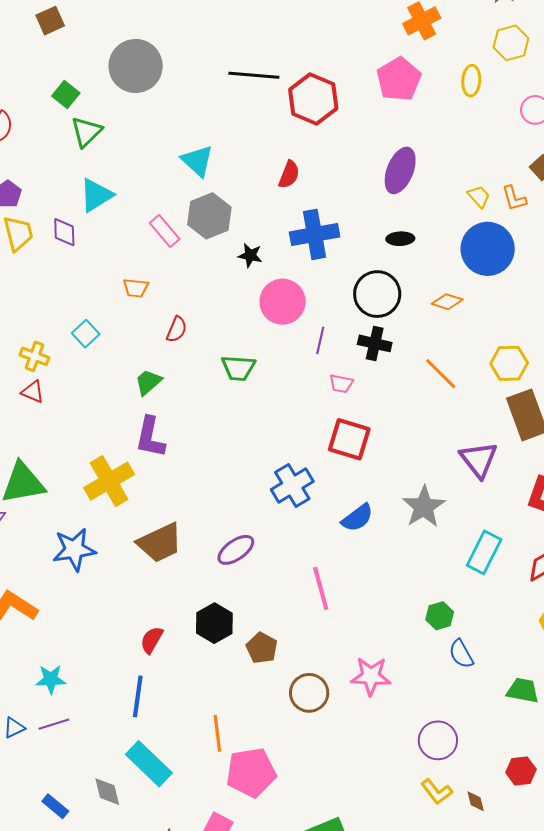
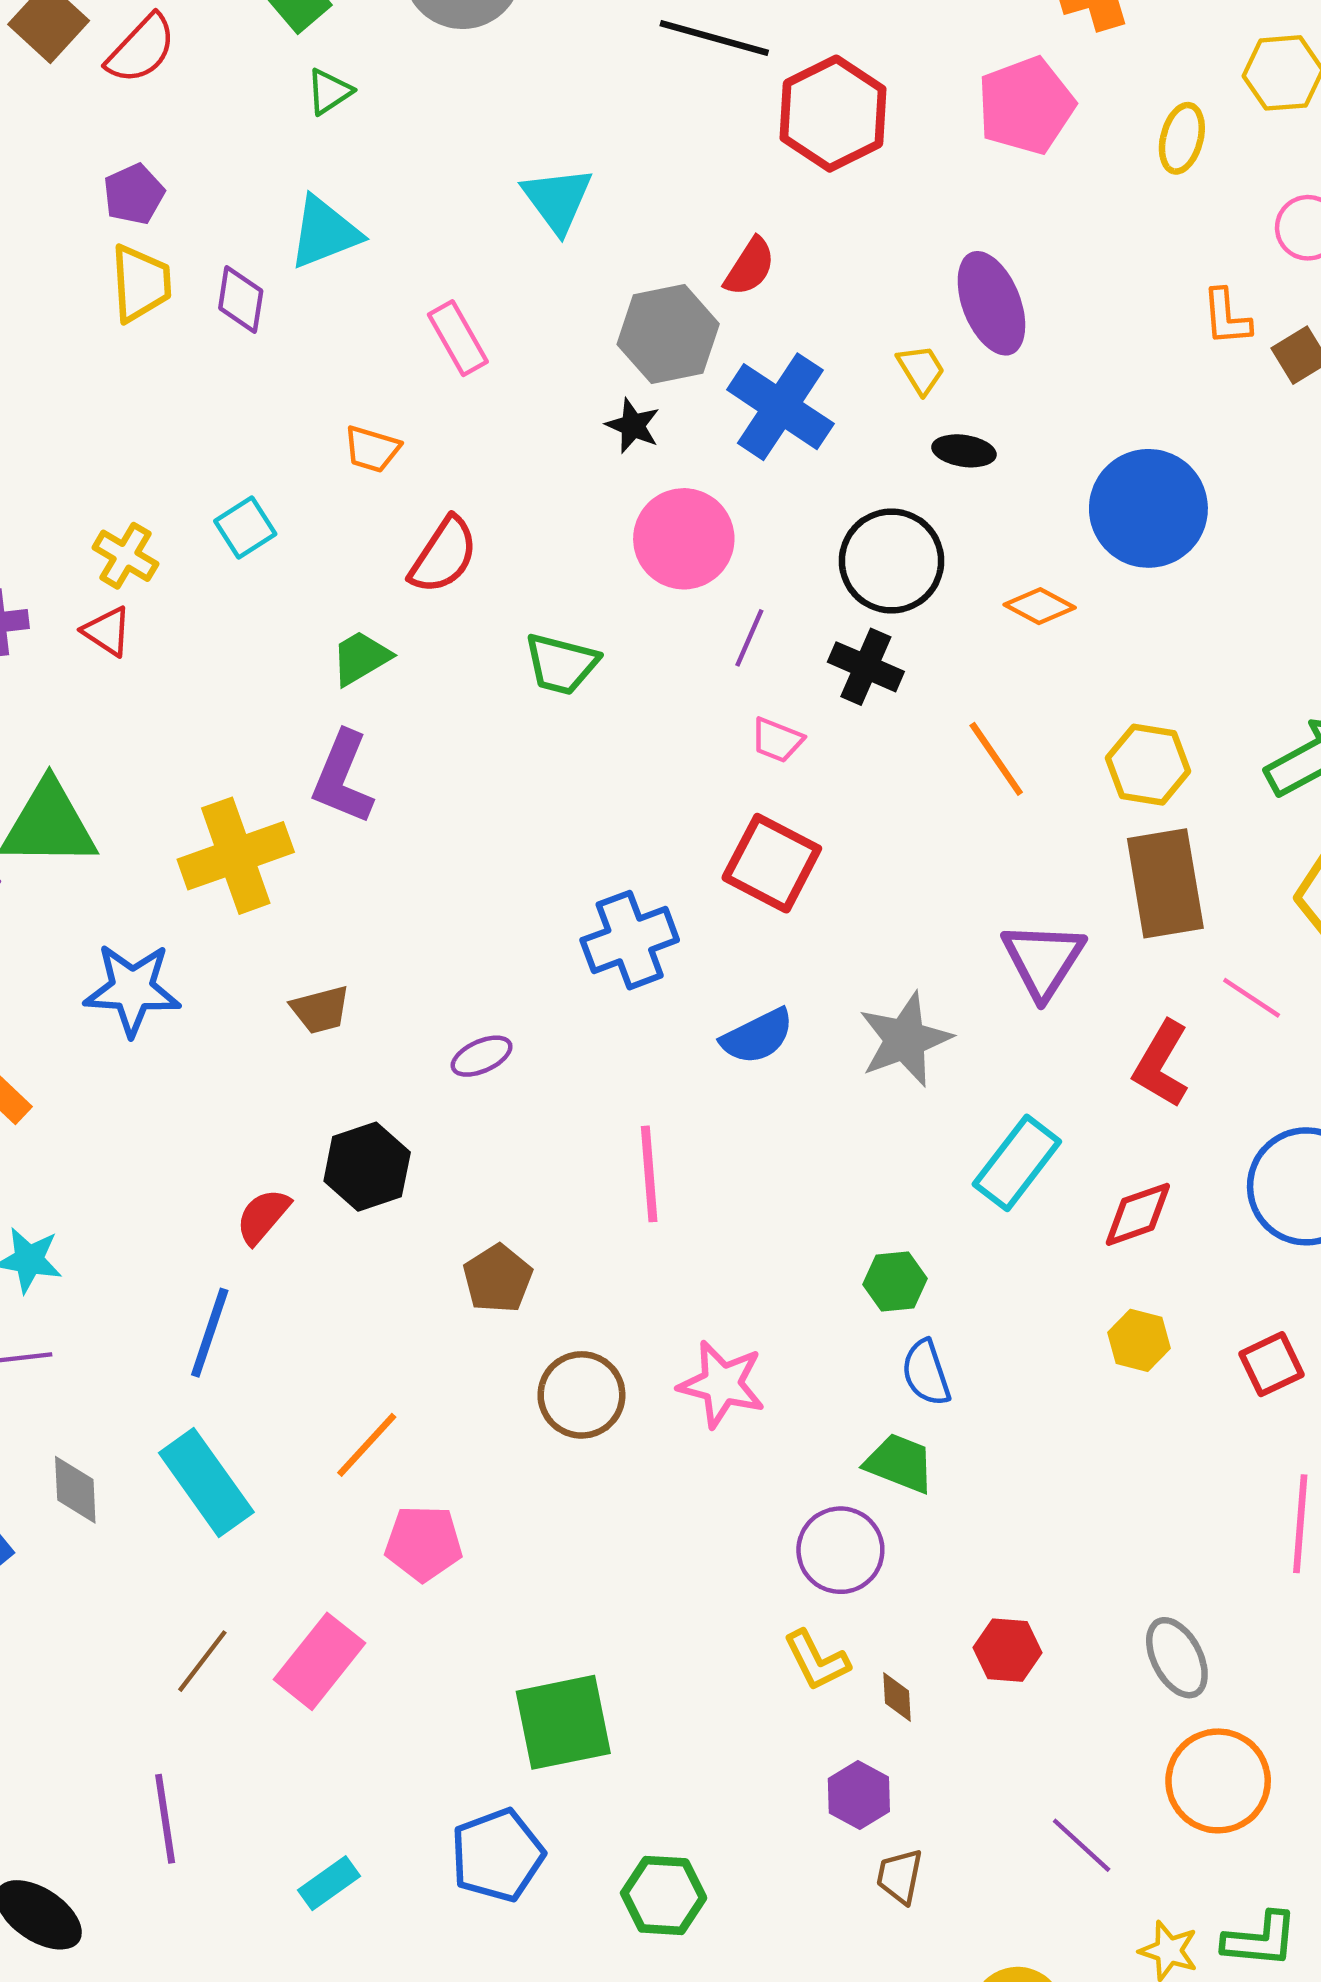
green triangle: (86, 132) -> (329, 92), size x0.7
purple ellipse: (400, 170) -> (991, 303), turned -54
yellow trapezoid: (479, 196) -> (921, 369), moved
orange L-shape: (514, 198) -> (1226, 317), moved
gray hexagon: (209, 216) -> (668, 334), moved
blue cross: (315, 234) -> (780, 407), turned 33
red semicircle: (177, 329) -> (444, 555), size x1.4
brown trapezoid: (160, 543) -> (320, 1010), size x0.6
purple ellipse: (236, 550) -> (482, 1056), size x0.7
black hexagon: (214, 623) -> (367, 1167), moved
green trapezoid: (523, 690) -> (900, 1463), moved
orange line: (217, 733) -> (367, 1445), turned 39
pink pentagon: (251, 772) -> (424, 1543), size x0.7
gray diamond: (107, 792) -> (75, 1490), moved

